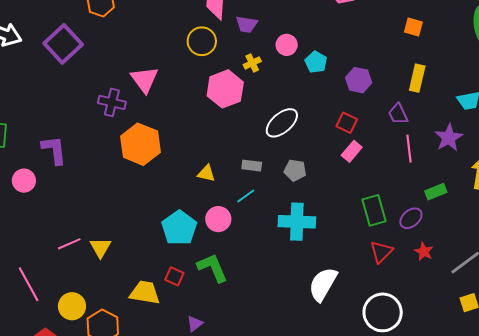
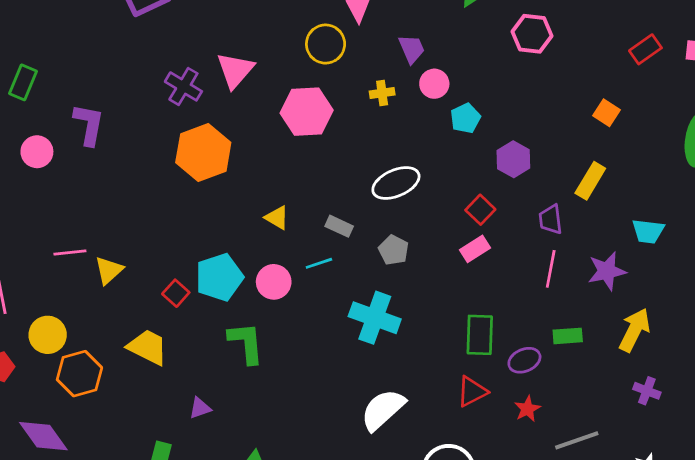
purple trapezoid: (247, 24) -> (412, 49), moved, turned -140
pink hexagon: (225, 89) -> (307, 112), moved
red square: (174, 276) -> (176, 293), moved

